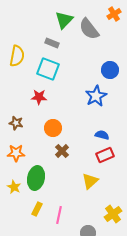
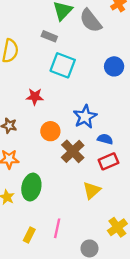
cyan square: (48, 69) -> (63, 65), moved
blue star: (96, 96) -> (85, 117), moved
brown cross: (62, 151) -> (73, 151), moved, size x1.5
yellow rectangle: (37, 209) -> (29, 235), moved

